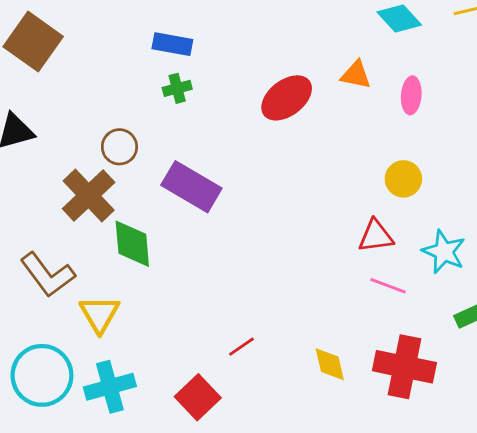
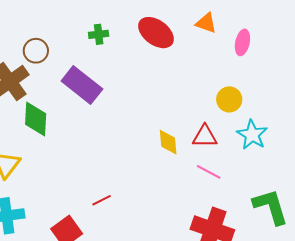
green cross: (177, 88) -> (99, 34), moved
red ellipse: (287, 98) -> (156, 33), turned 66
cyan star: (444, 252) -> (252, 135), moved
yellow diamond: (330, 364) -> (168, 142), moved

